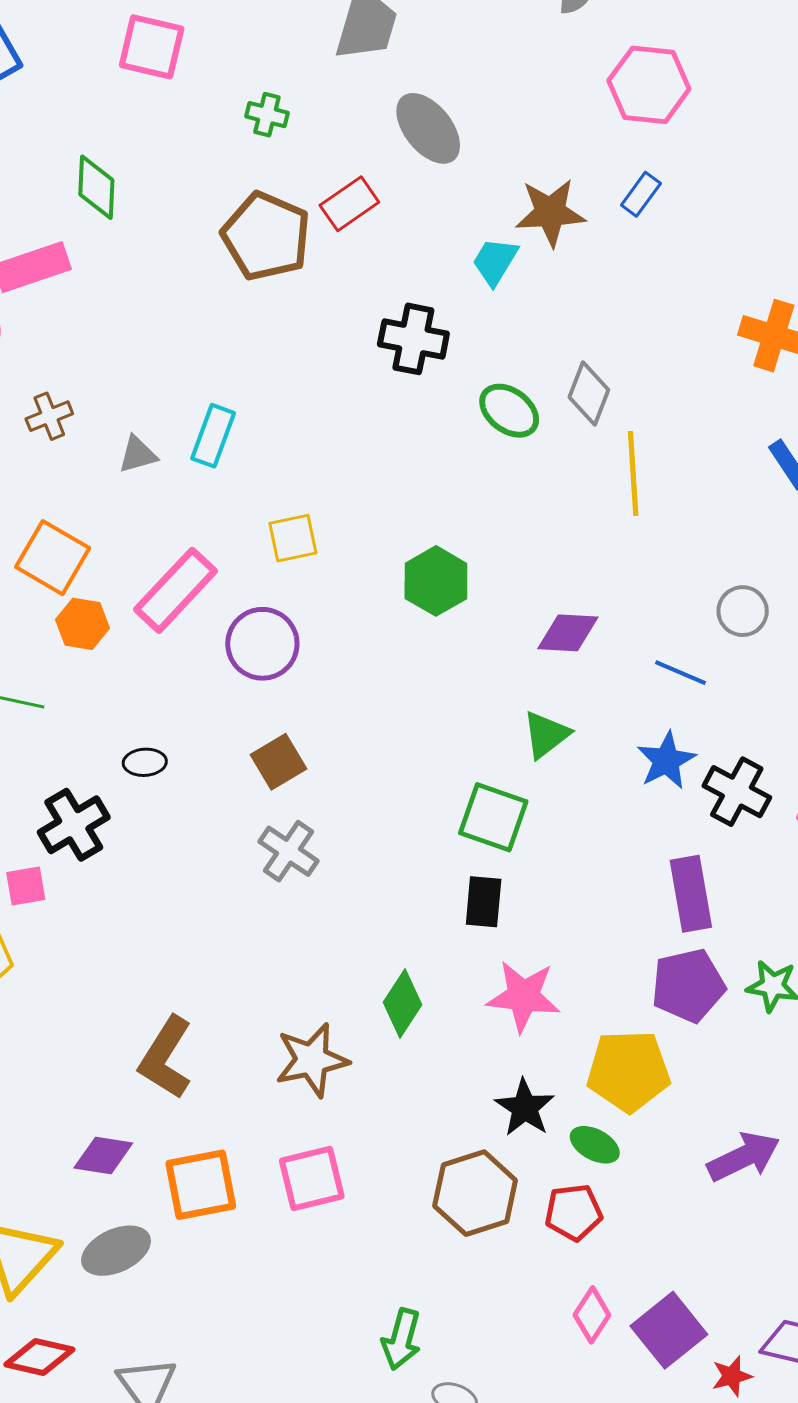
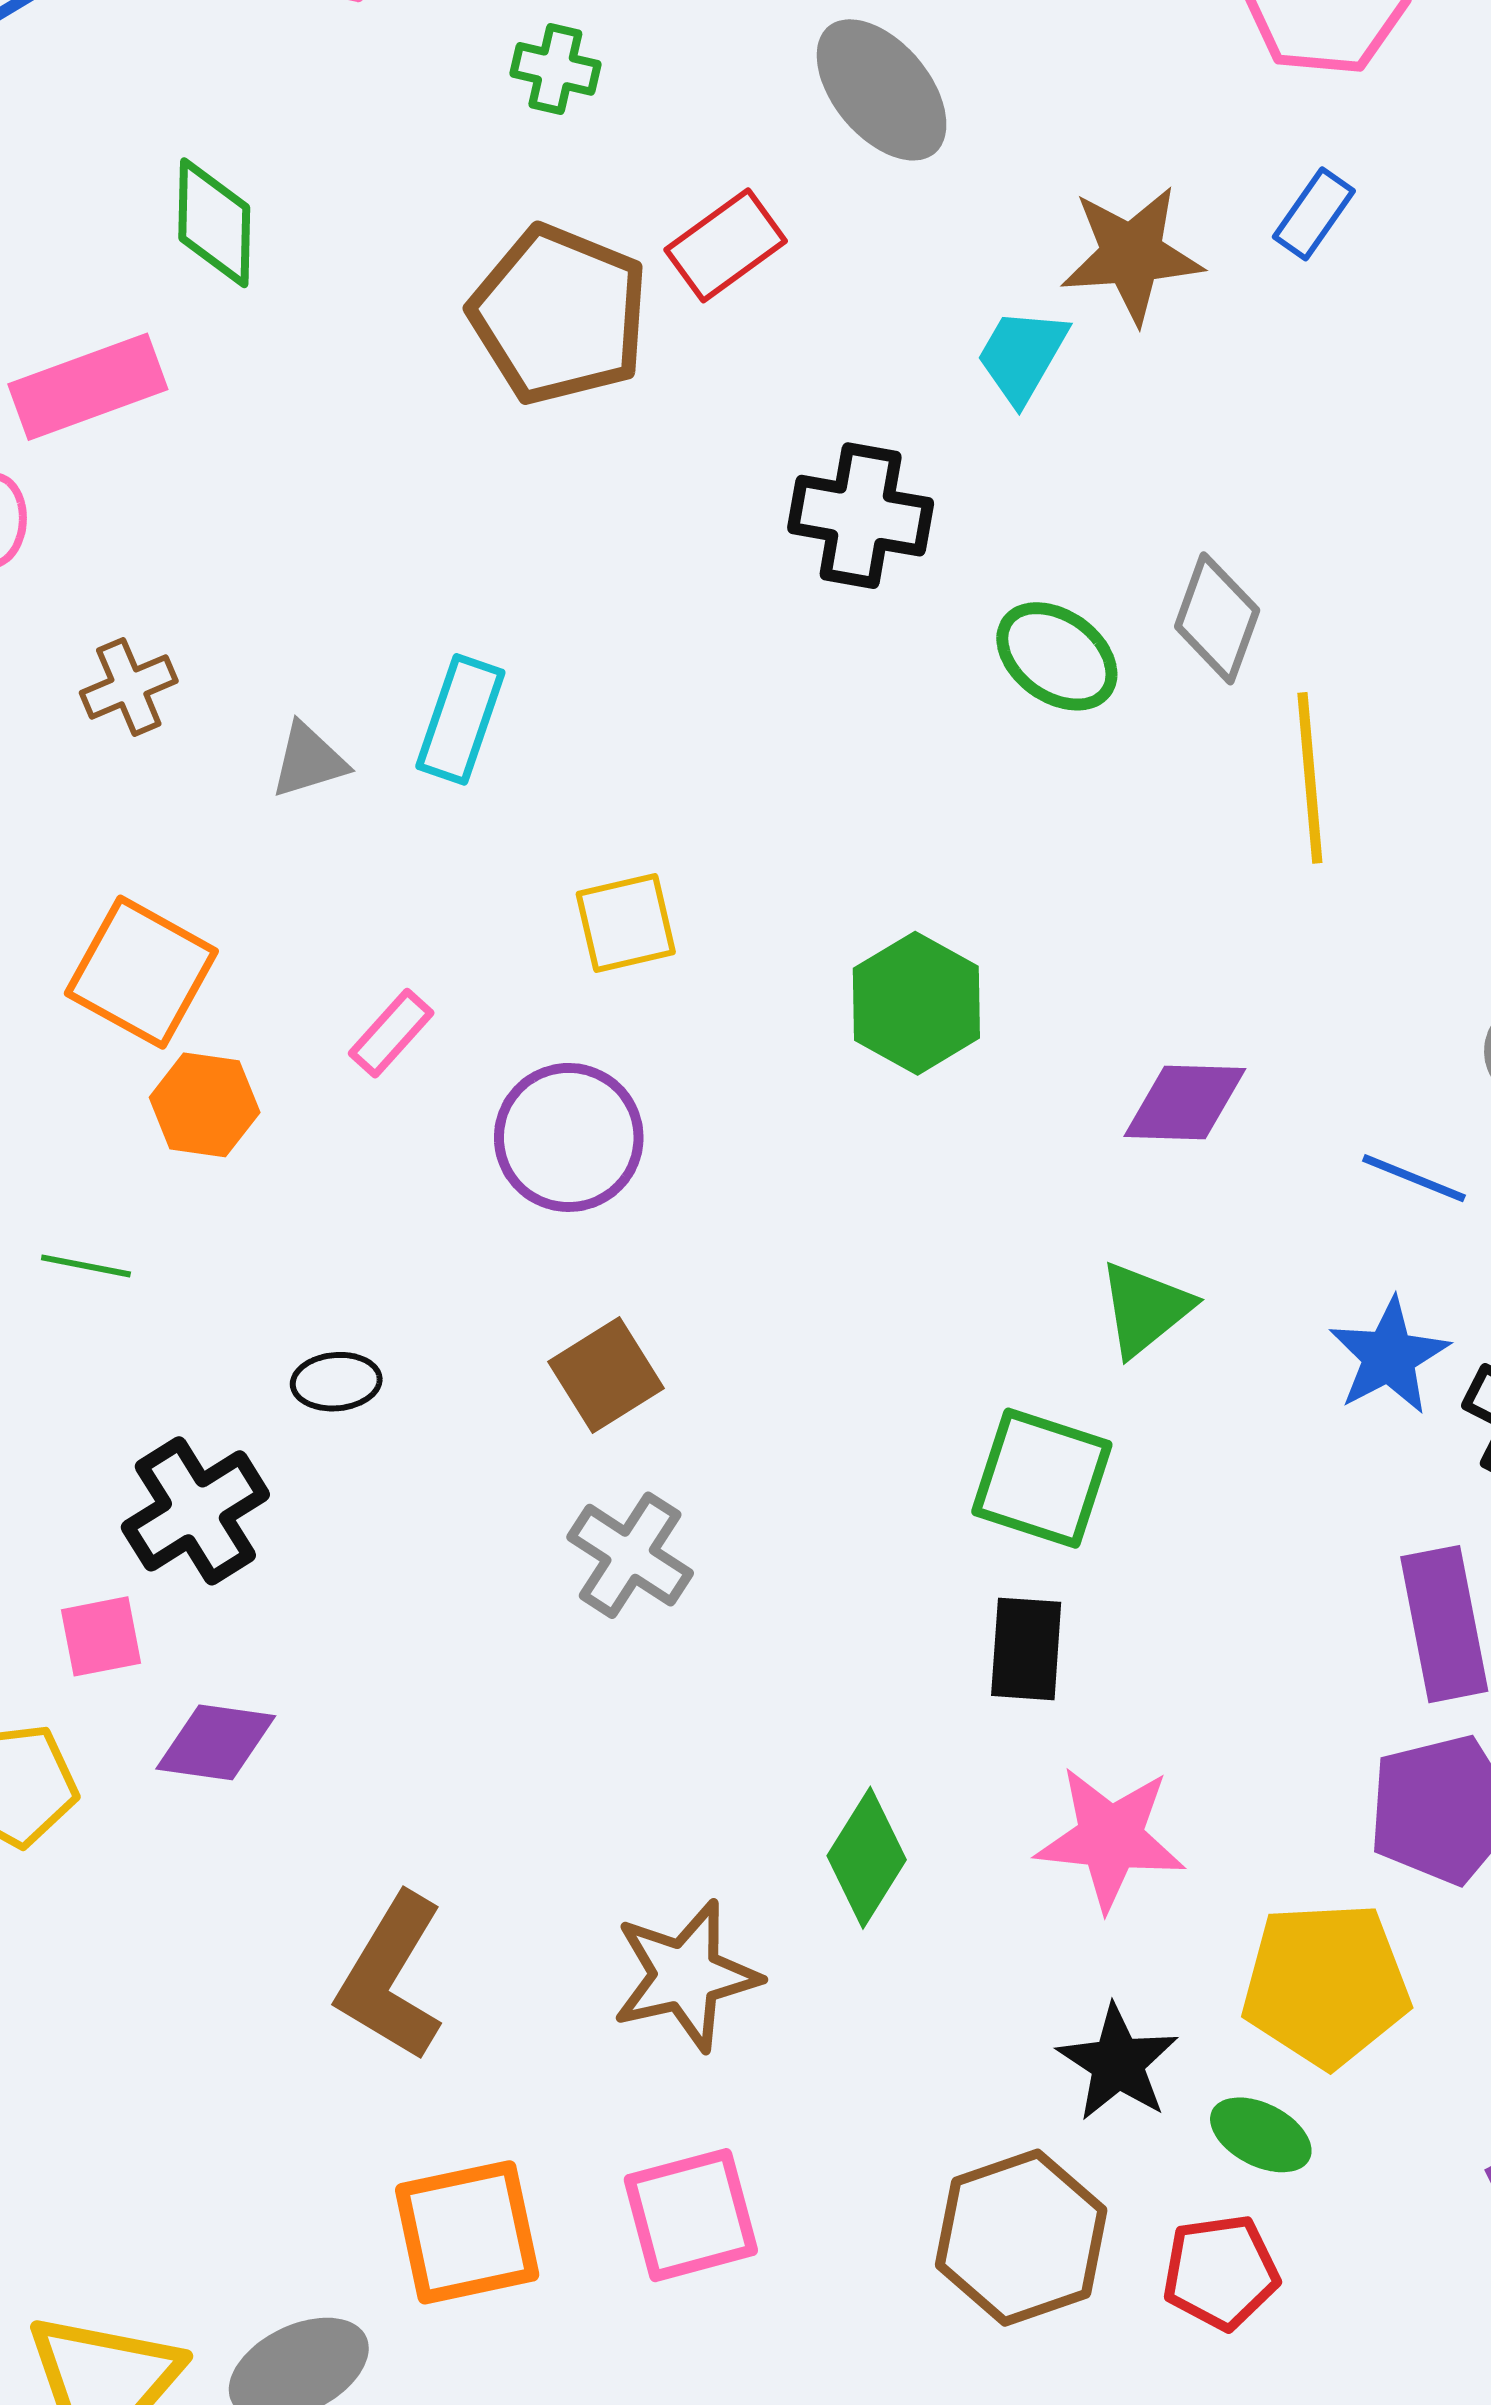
pink rectangle: (176, 590) -> (391, 1033), size x0.5
purple diamond: (103, 1155) -> (216, 1742), moved

